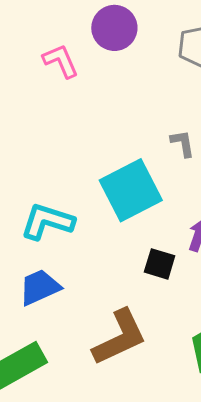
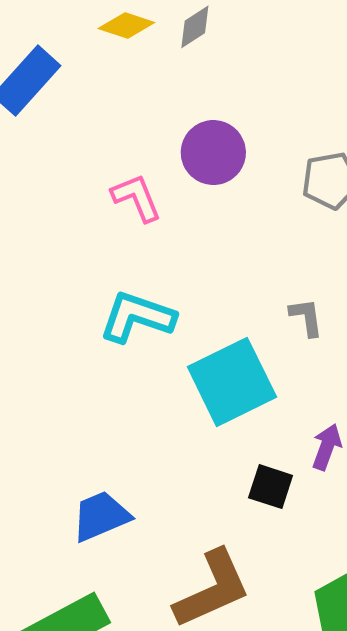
cyan L-shape: (47, 221) -> (137, 317), moved

